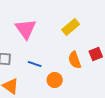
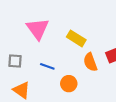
yellow rectangle: (71, 27) -> (76, 38), moved, turned 72

